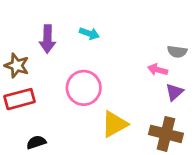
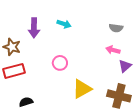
gray semicircle: (177, 52) -> (116, 28), moved
pink circle: (84, 88) -> (60, 63), size x0.6

